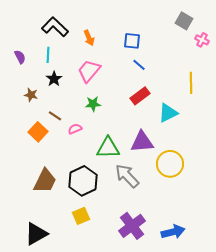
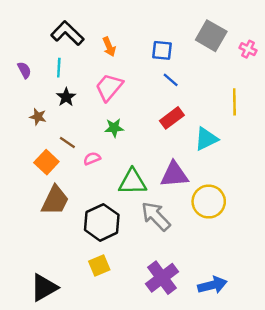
gray square: (184, 21) -> (211, 36), moved, size x1.4
brown trapezoid: (45, 181) -> (55, 200), moved

